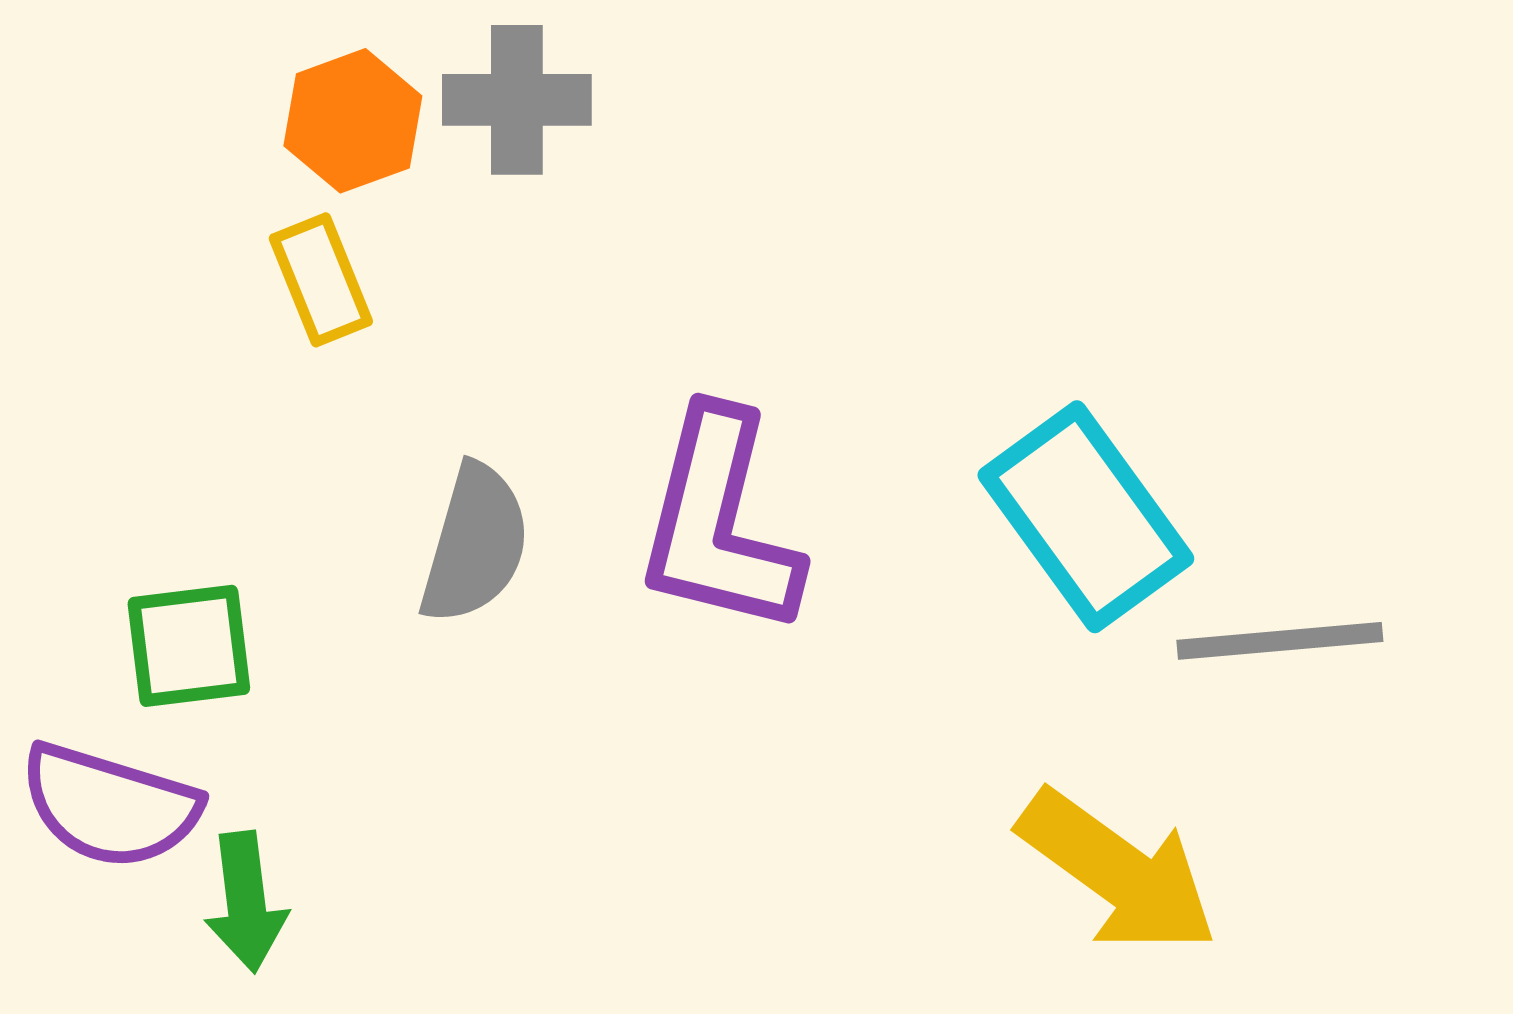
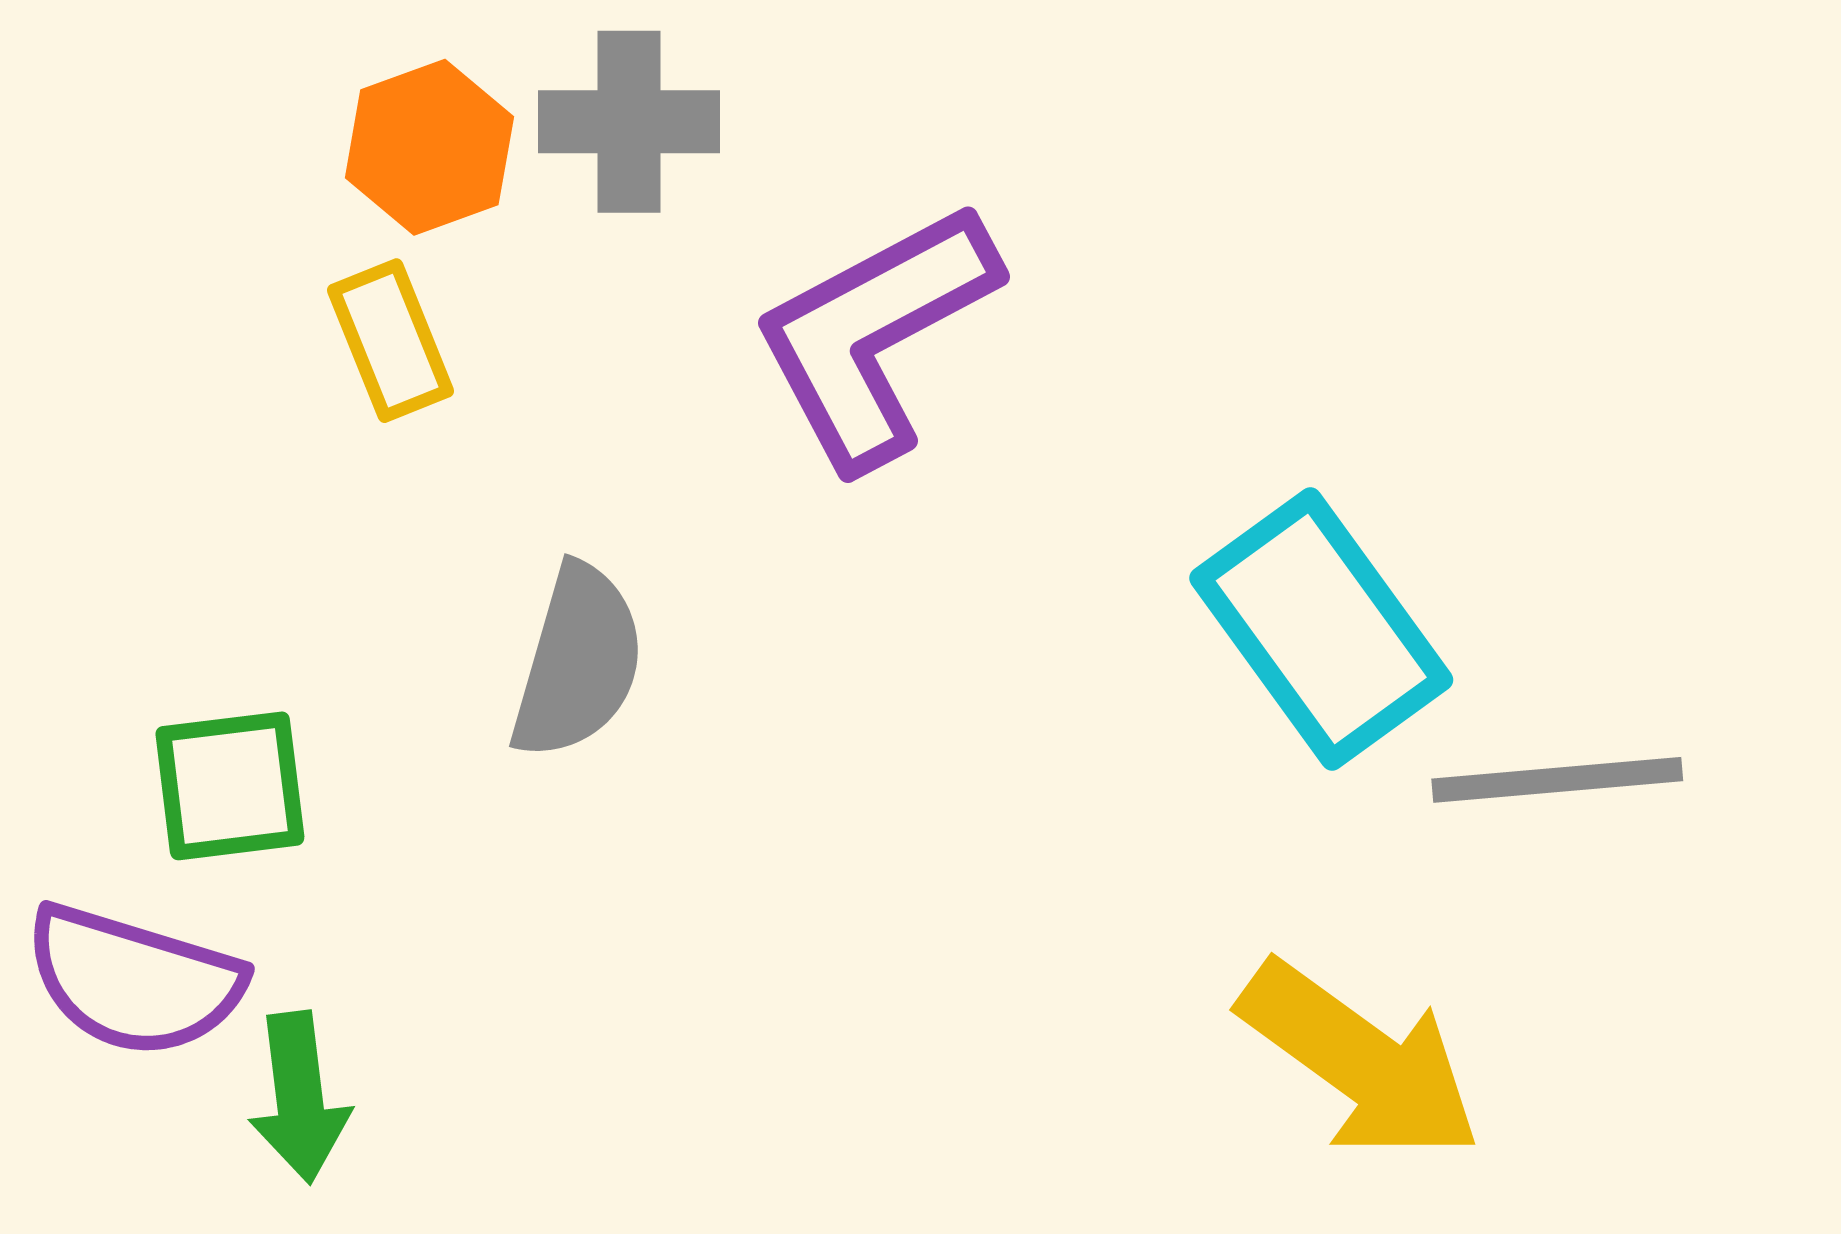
purple L-shape: (719, 523) -> (875, 335), moved, turned 48

